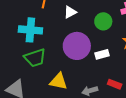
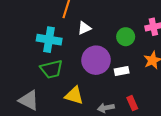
white triangle: (70, 12) -> (84, 28), moved
red rectangle: (115, 84) -> (132, 103), turned 40

